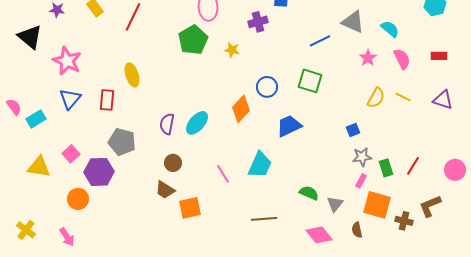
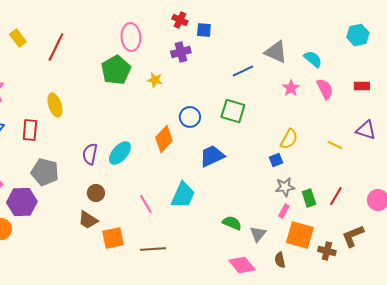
yellow line: (403, 97) -> (335, 145), moved
yellow semicircle: (376, 98) -> (289, 139), moved
brown line: (264, 219) -> (153, 249), moved

